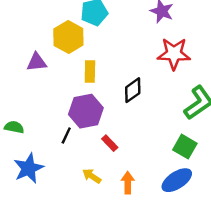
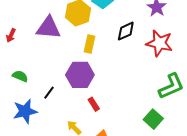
purple triangle: (37, 62) -> (48, 28), size x1.5
black diamond: (133, 90) -> (126, 31), moved
black line: (66, 136) -> (49, 93), moved

